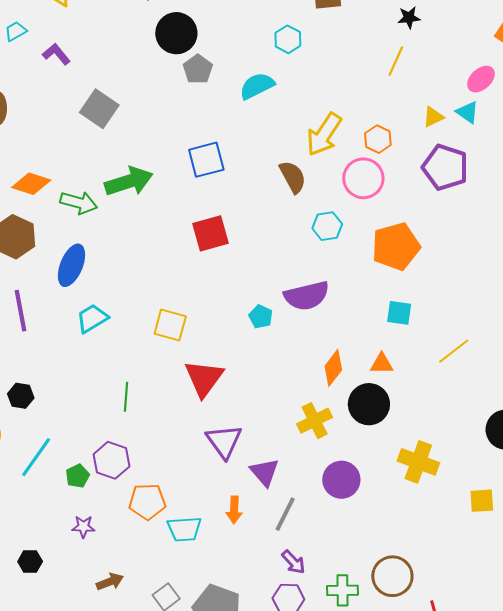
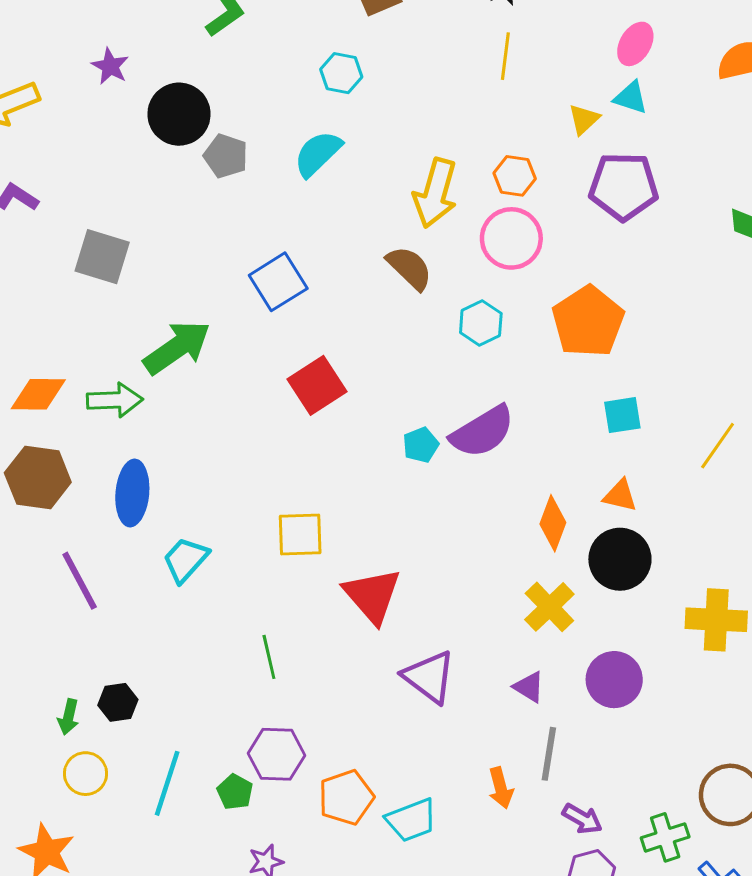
cyan pentagon: (261, 317) -> (421, 445), moved, turned -30
orange triangle: (382, 364) -> (620, 496), turned 30
purple triangle: (265, 472) -> (529, 687), moved, size x0.7
orange arrow: (234, 510) -> (501, 788), moved

